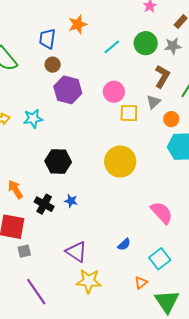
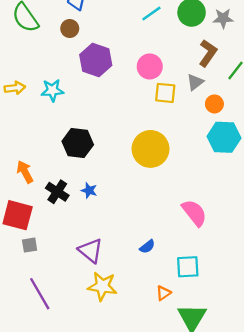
brown circle: (53, 65) -> (70, 28), moved
cyan square: (160, 259) -> (188, 267), turned 30

